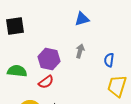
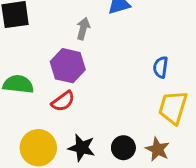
gray arrow: (80, 51) -> (83, 29), moved

